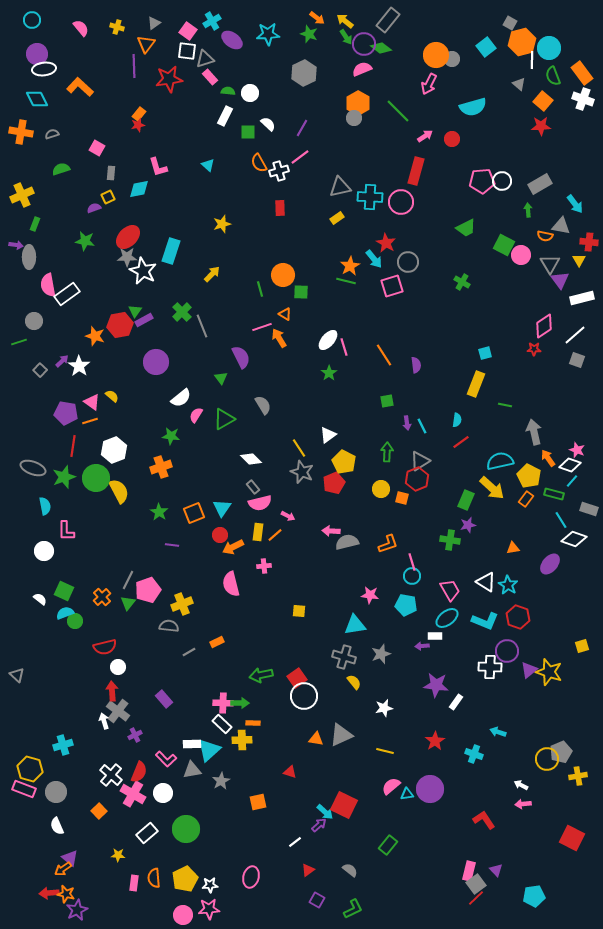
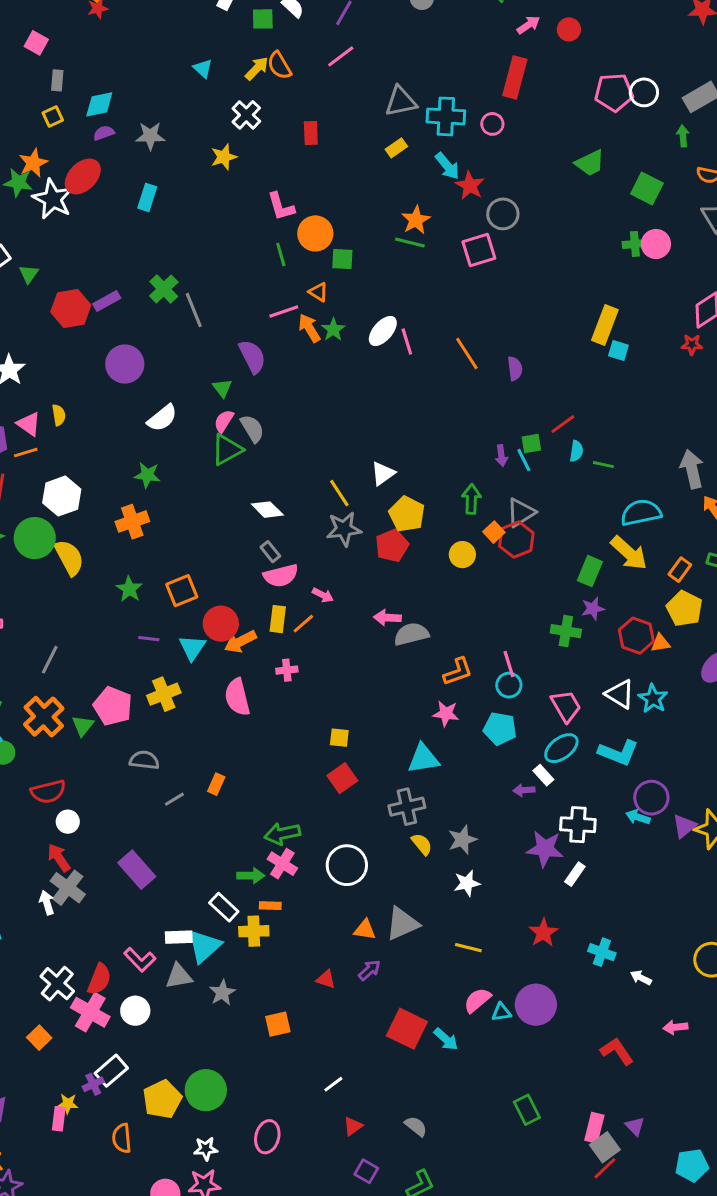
pink L-shape: (158, 167) -> (281, 206), moved
white cross: (279, 171) -> (246, 115), moved, turned -30
pink circle: (401, 202) -> (492, 124), size x0.6
purple semicircle: (94, 208) -> (104, 133), moved
cyan rectangle: (171, 251) -> (147, 197), size x0.7
pink circle: (521, 255) -> (656, 244), moved
gray star: (127, 257) -> (150, 136), moved
cyan arrow: (374, 259) -> (447, 166), moved
white star: (143, 271) -> (53, 199), moved
yellow arrow: (212, 274) -> (257, 68), moved
green cross: (462, 282) -> (635, 244), moved, turned -35
green triangle: (135, 311) -> (29, 274), moved
orange star: (95, 336) -> (33, 163), moved, turned 30
cyan square: (485, 353) -> (618, 351), turned 32
green star: (329, 373) -> (333, 330), moved
yellow rectangle: (476, 384) -> (605, 325), moved
yellow semicircle: (112, 396) -> (59, 415), turned 40
green square: (387, 401) -> (531, 444), moved
gray semicircle: (263, 405) -> (252, 429), moved
green line: (505, 405) -> (603, 465), moved
pink semicircle: (196, 415) -> (224, 421), moved
red line: (461, 442) -> (563, 424), moved
gray star: (302, 472) -> (344, 529), turned -30
yellow pentagon: (529, 476) -> (684, 609), moved
orange square: (402, 498) -> (494, 532), moved, turned 32
cyan triangle: (222, 508) -> (192, 648), moved
red circle: (220, 535) -> (221, 624), size x1.5
orange L-shape: (388, 544) -> (458, 672), moved
gray line: (128, 580) -> (50, 660), moved
pink pentagon: (148, 590) -> (113, 706), turned -30
orange cross: (102, 597) -> (44, 717), size x1.5
yellow cross: (182, 604) -> (164, 694), moved
red hexagon: (518, 617) -> (636, 636), moved
white rectangle: (435, 636) -> (543, 775), turned 48
orange rectangle: (217, 642) -> (216, 784), turned -40
gray star: (381, 654) -> (462, 840), moved
gray cross: (344, 657) -> (407, 807), turned -30
white cross: (490, 667) -> (578, 825), moved
red square: (297, 678) -> (342, 778), moved
red arrow: (112, 691) -> (59, 858), turned -30
purple rectangle: (164, 699) -> (137, 870), size x1.4
pink cross: (223, 703) -> (282, 864), moved, turned 30
cyan arrow: (498, 732) -> (638, 817), moved
purple cross: (135, 735) -> (93, 1084), moved
white arrow: (521, 785) -> (641, 978), moved
cyan arrow: (325, 812) -> (446, 1039), moved
purple arrow: (319, 825) -> (369, 970), moved
green circle: (186, 829) -> (206, 1090), moved
green rectangle: (388, 845) -> (527, 1110), moved, turned -66
yellow pentagon: (185, 879) -> (162, 1099), moved
pink rectangle: (134, 883) -> (59, 1119), moved

